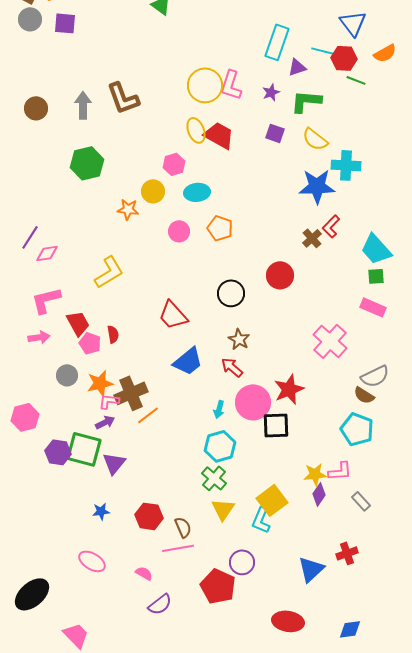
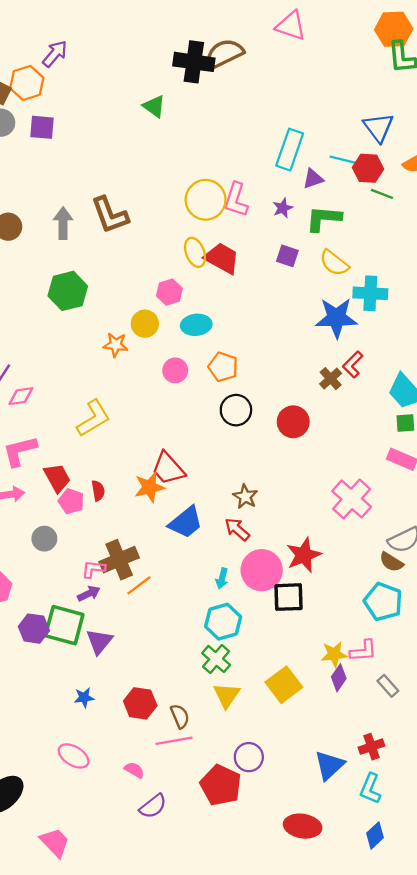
black circle: (231, 293) -> (236, 410), moved
orange star: (100, 383) -> (149, 487), moved
cyan L-shape: (261, 520) -> (370, 789), moved
blue diamond: (350, 629) -> (375, 835), turned -35

